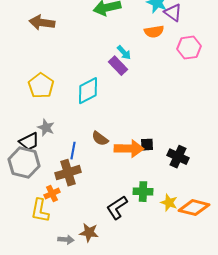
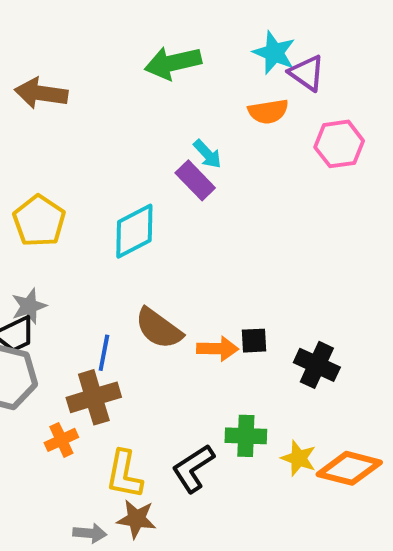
gray star: (46, 128) -> (29, 306), moved, turned 30
brown semicircle: (100, 139) -> (159, 328), size x1.4
orange arrow: (129, 149) -> (218, 349), size x0.7
yellow L-shape: (40, 211) -> (124, 474), moved

